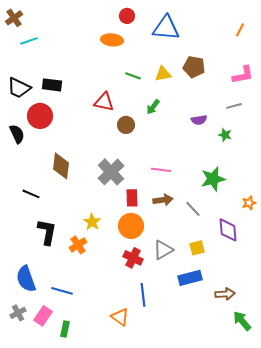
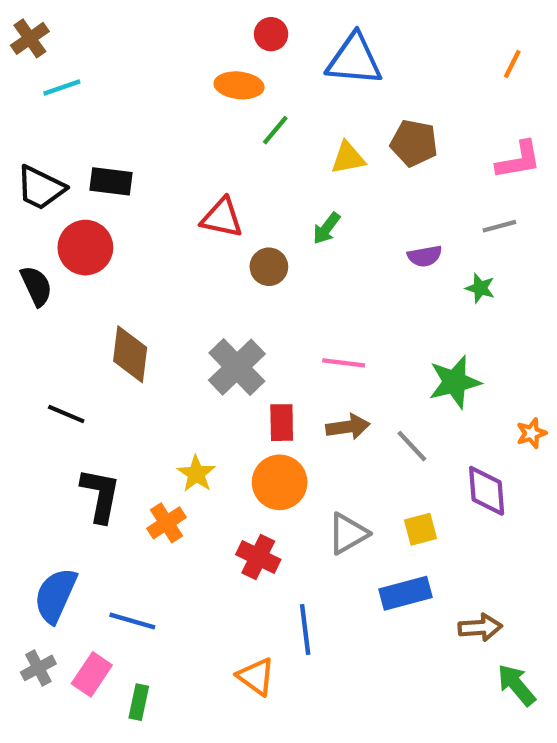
green line: (133, 76) -> (275, 130), moved, turned -70
red cross: (133, 258) -> (258, 557), moved
blue semicircle: (26, 279) -> (55, 595), turned 44

